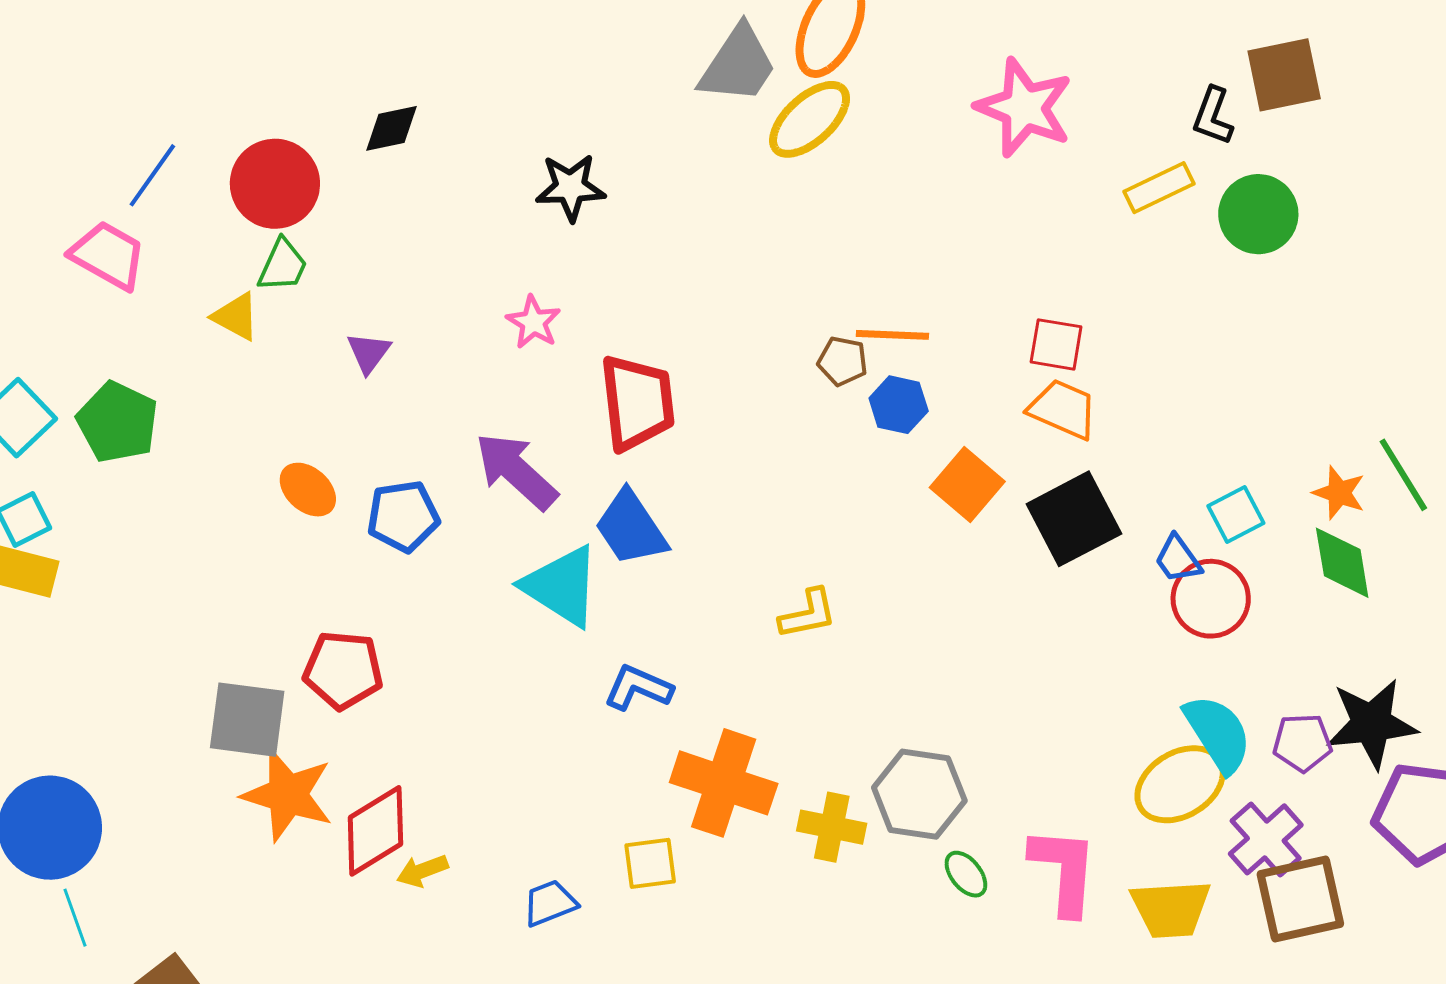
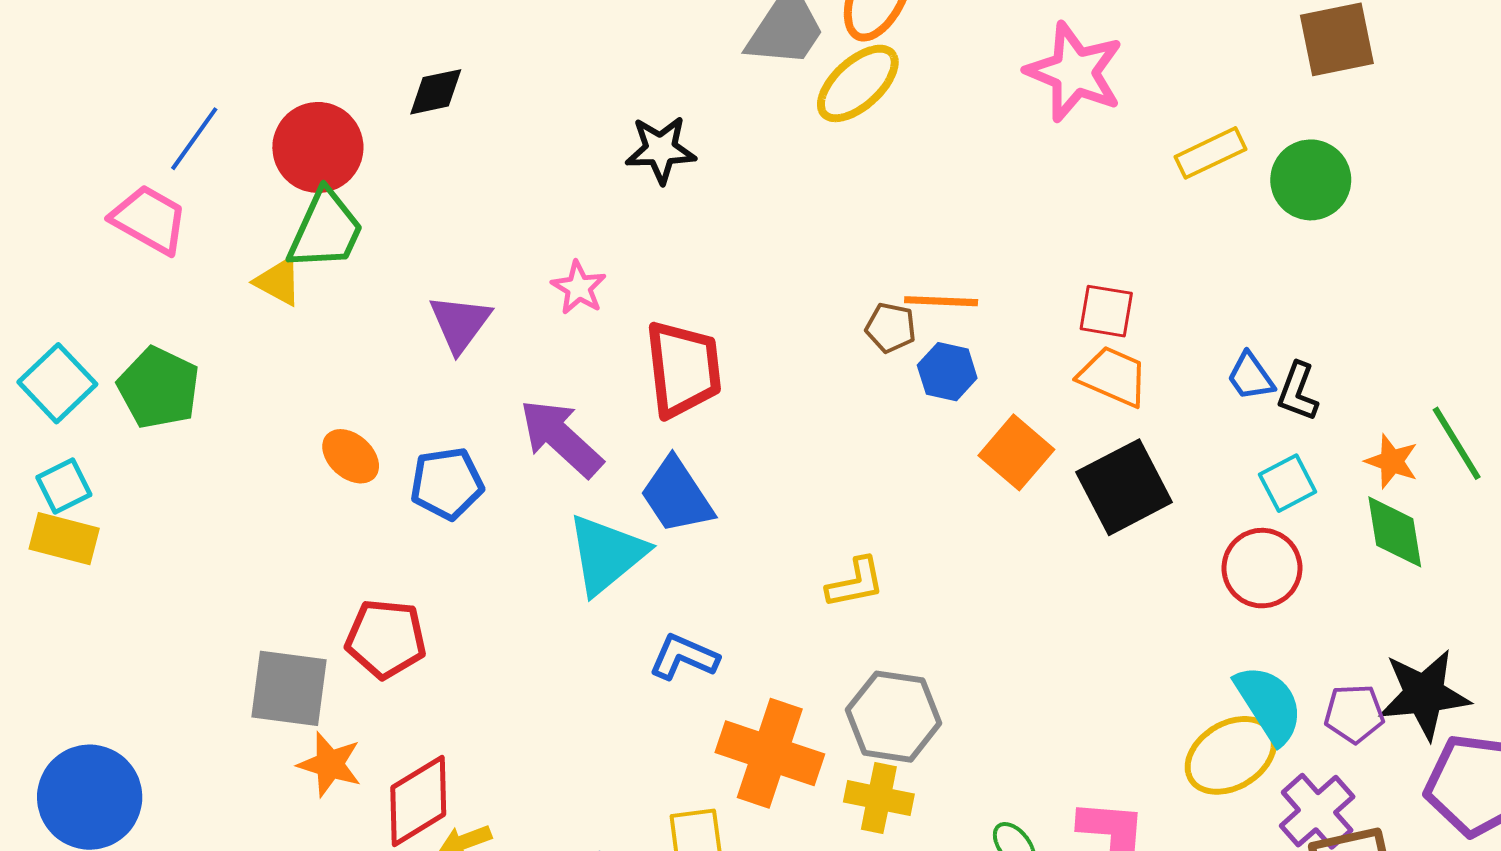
black L-shape: (1213, 116) -> (1298, 392), moved
black star: (570, 187) -> (661, 150), moved
green trapezoid: (283, 265) -> (326, 230), size x1.5
purple triangle: (369, 353) -> (460, 323), moved, size x1.4
blue trapezoid: (1178, 559) -> (1251, 377), moved
cyan triangle: (561, 586) -> (607, 554), turned 48
gray hexagon: (919, 794) -> (894, 717), moved
orange star: (288, 795) -> (330, 764), size x0.7

